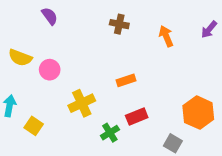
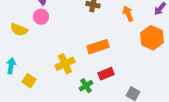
pink circle: (50, 70) -> (41, 17), moved
orange rectangle: (126, 80) -> (98, 47), size x1.5
orange hexagon: (198, 113) -> (152, 38), moved

